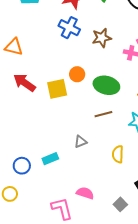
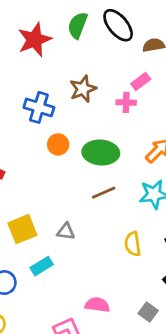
blue cross: (69, 28) -> (39, 107), moved
yellow square: (57, 89) -> (22, 229), moved
gray triangle: (81, 142) -> (66, 231), moved, turned 40

